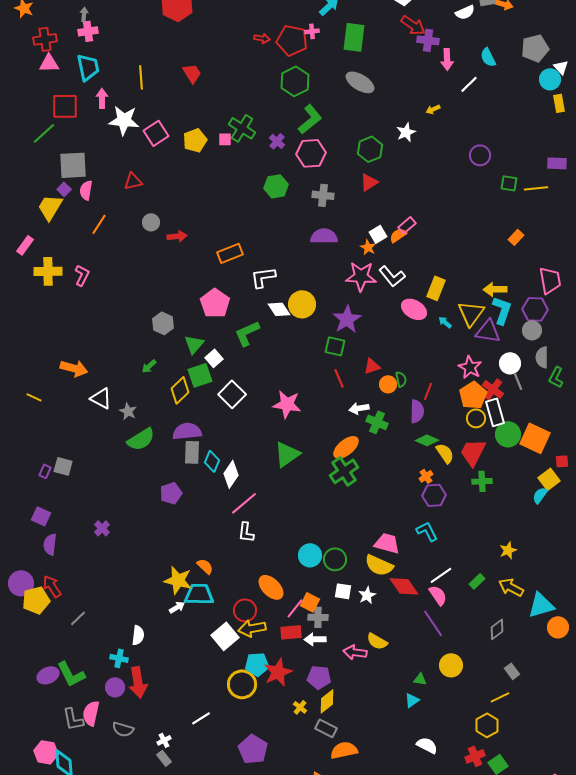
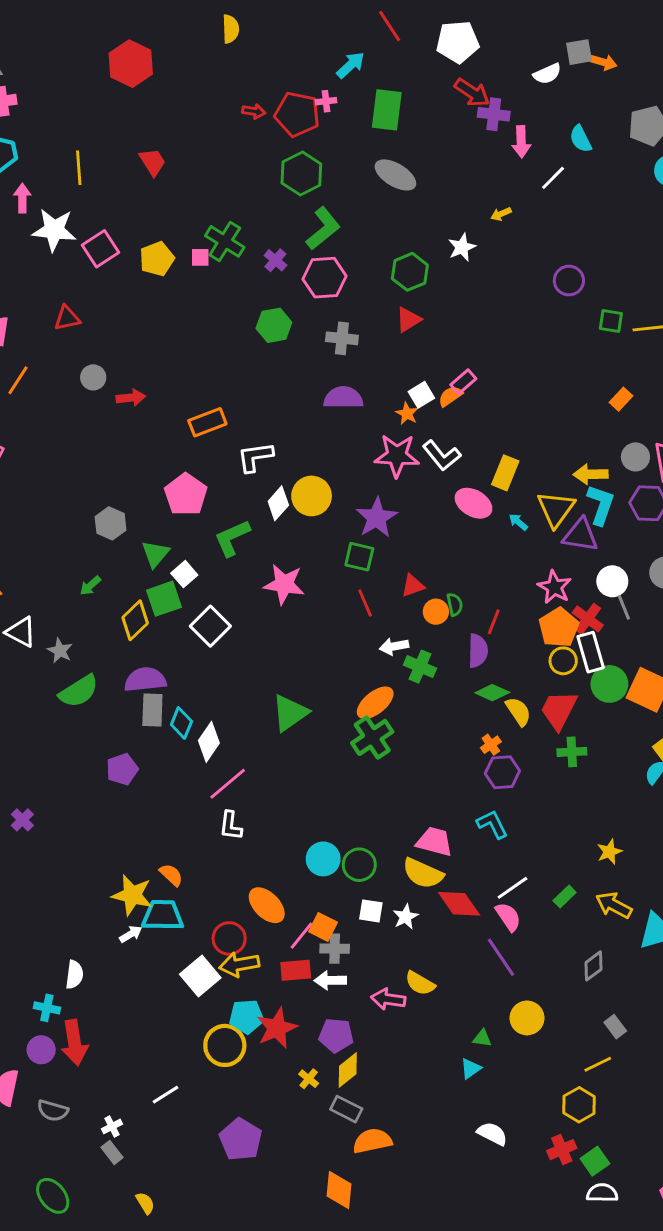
white diamond: (279, 309) -> (278, 503), turned 75
gray circle: (532, 330) -> (635, 457), moved
pink star: (287, 404) -> (284, 584), moved

